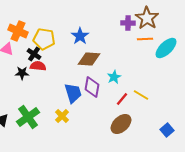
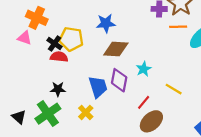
blue star: (80, 36) -> (106, 23), turned 30
yellow pentagon: (44, 39) -> (71, 39), moved
black star: (22, 73) -> (58, 89), moved
red line: (122, 99) -> (144, 102), moved

